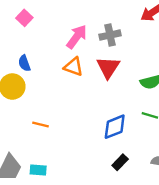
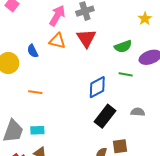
blue semicircle: (24, 63) -> (33, 51), moved
black rectangle: (120, 162) -> (105, 116), size x1.6

